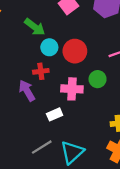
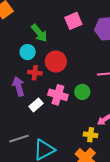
cyan circle: (49, 47) -> (28, 52), moved
red circle: (75, 51) -> (56, 62), moved
white rectangle: (55, 114) -> (36, 105), moved, turned -32

